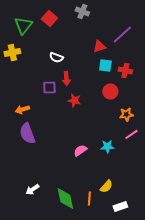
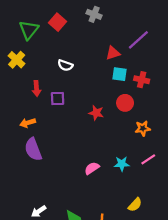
yellow cross: (12, 52) -> (17, 60), turned -35
red arrow: (66, 78) -> (37, 89), moved
red star: (74, 100) -> (96, 113), moved
pink line: (131, 134) -> (148, 159), moved
yellow semicircle: (106, 186) -> (135, 205), moved

